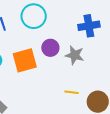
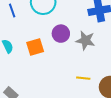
orange square: (25, 60) -> (35, 47), size x0.7

